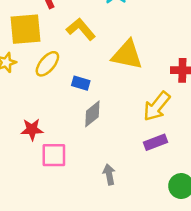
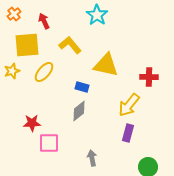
blue rectangle: (81, 83) -> (82, 87), moved
purple rectangle: (155, 142) -> (128, 133), turned -54

